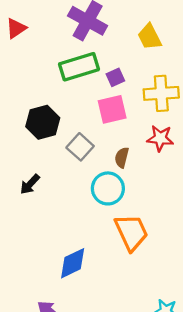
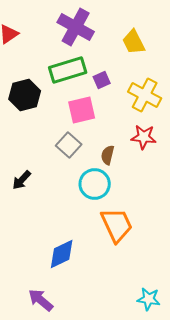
yellow cross: (161, 93) -> (145, 95), turned 32
pink square: (112, 109) -> (82, 110), moved
black hexagon: (43, 122) -> (25, 95), moved

